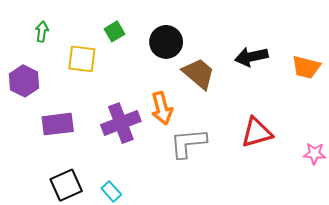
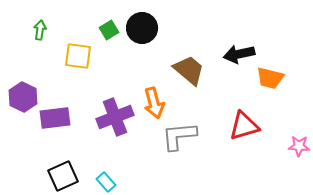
black circle: (166, 42) -> (142, 28), moved
orange trapezoid: (306, 67) -> (270, 78), moved
purple hexagon: (24, 81) -> (23, 97), moved

